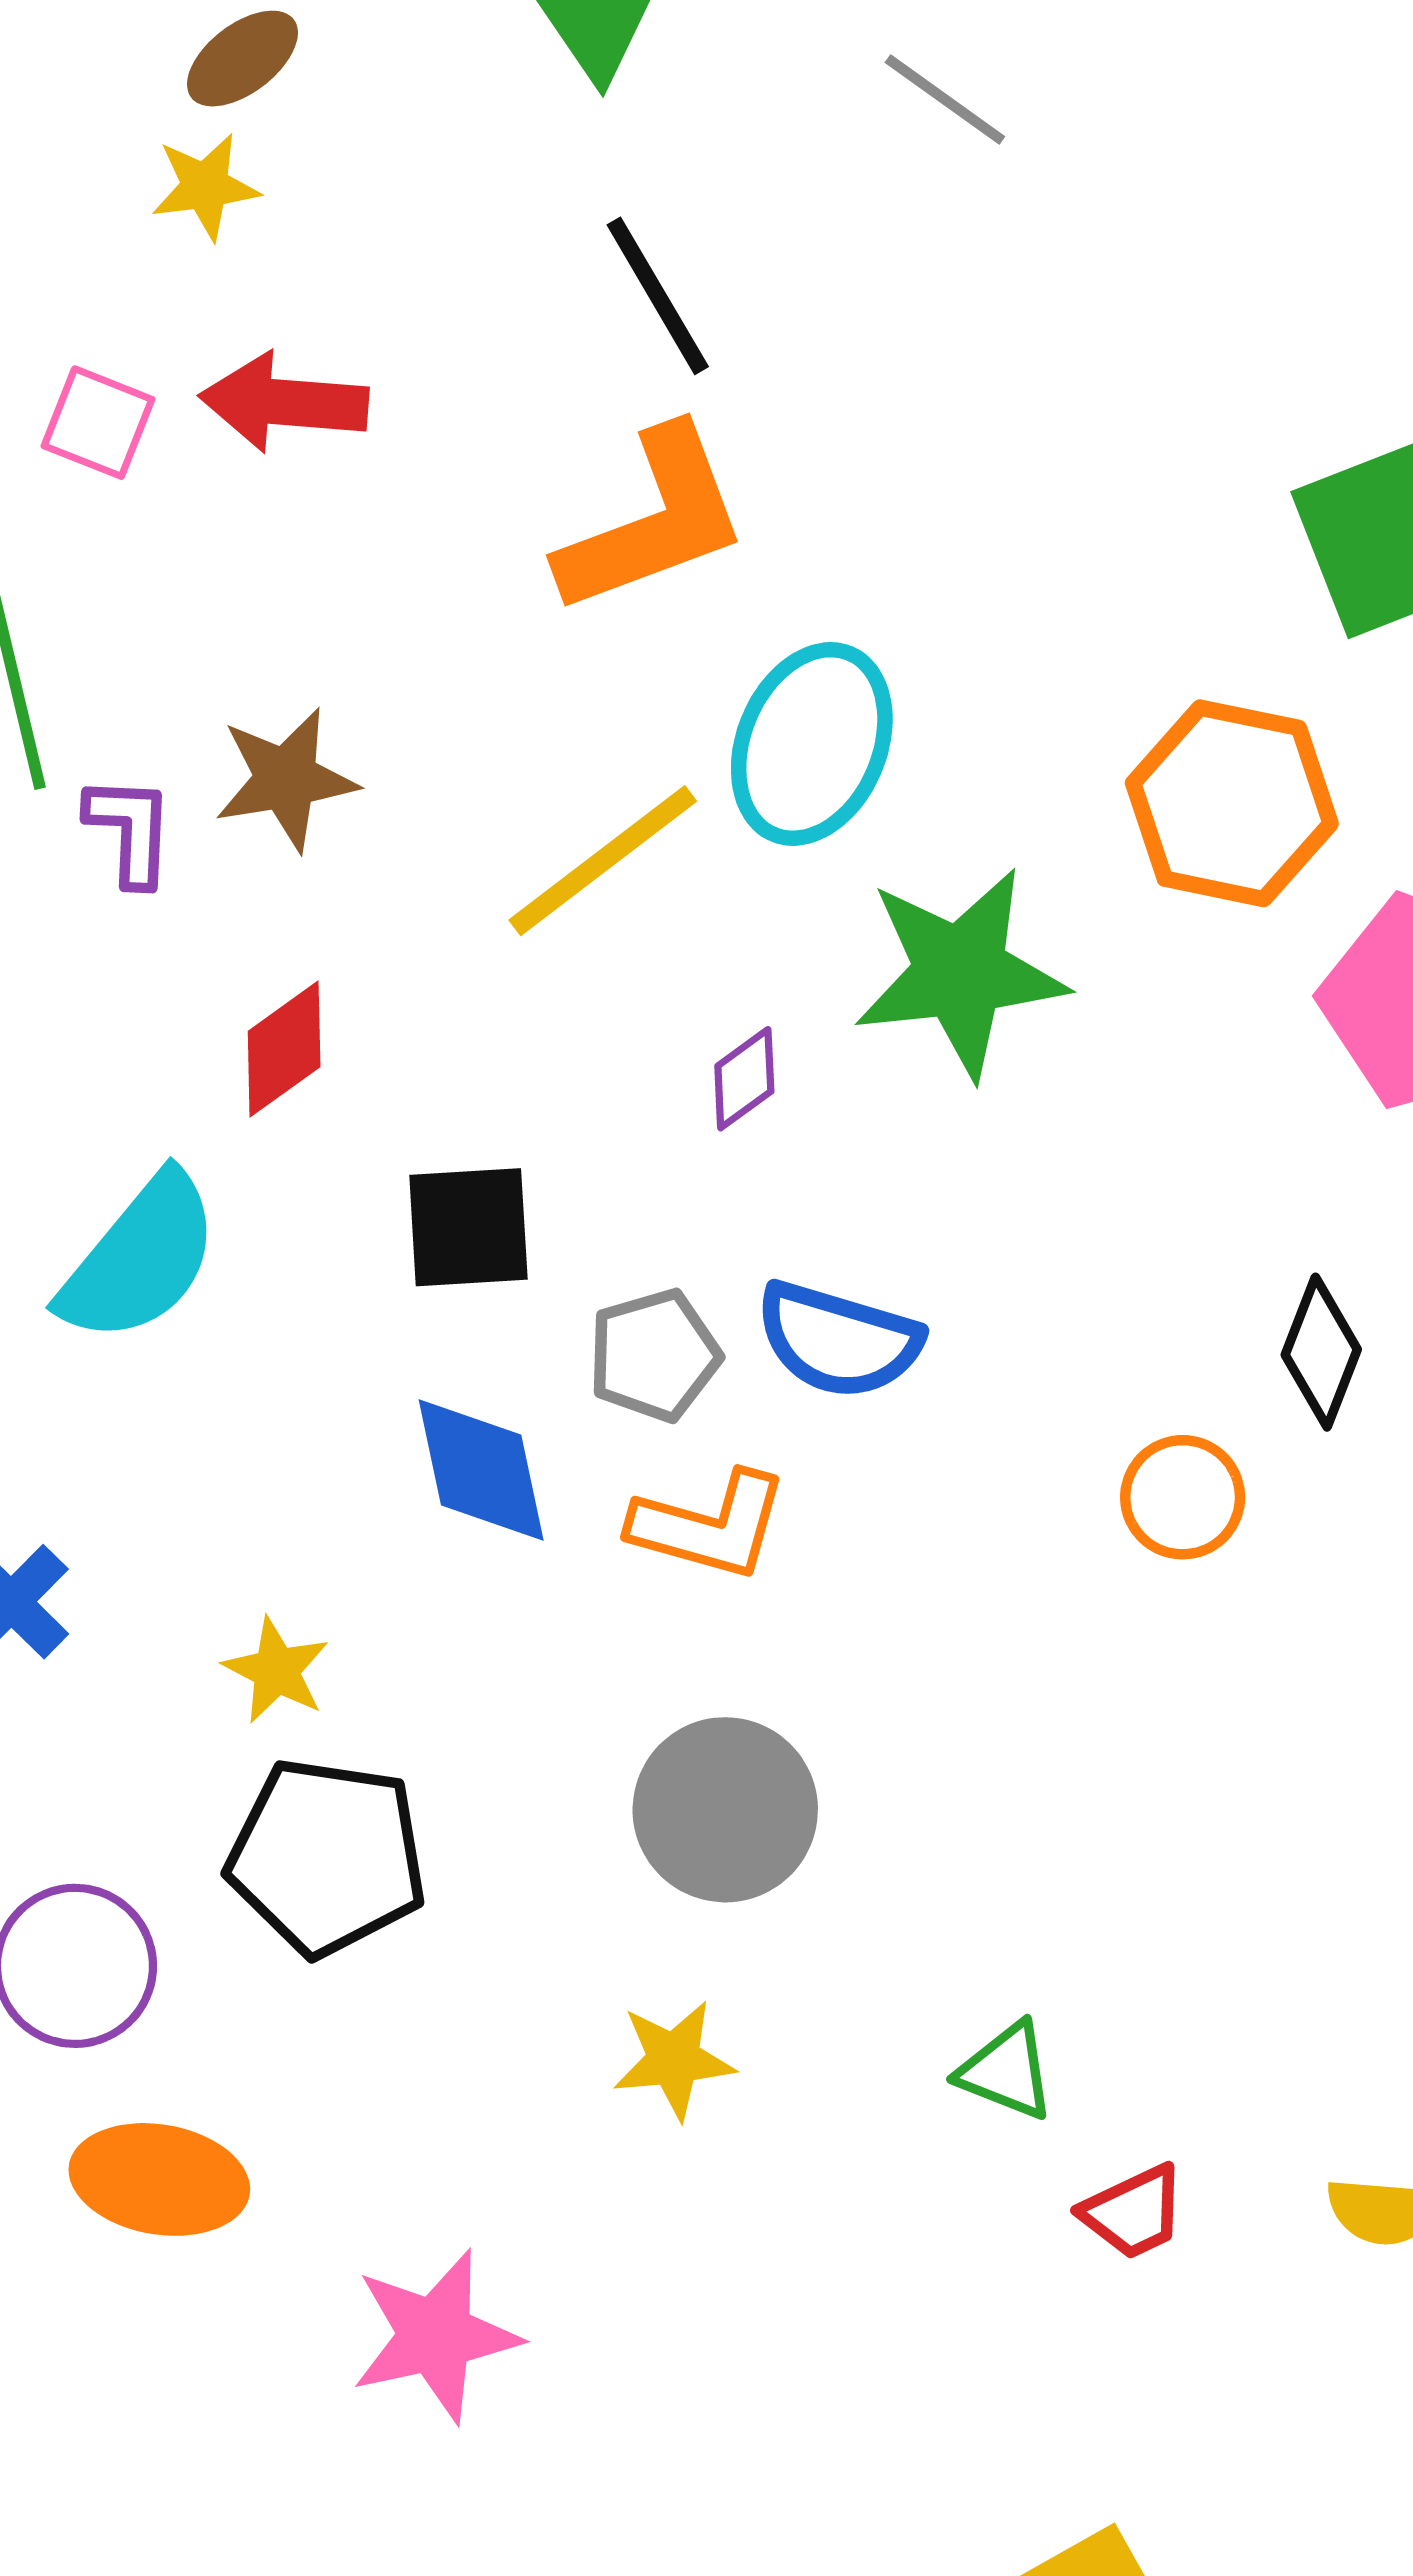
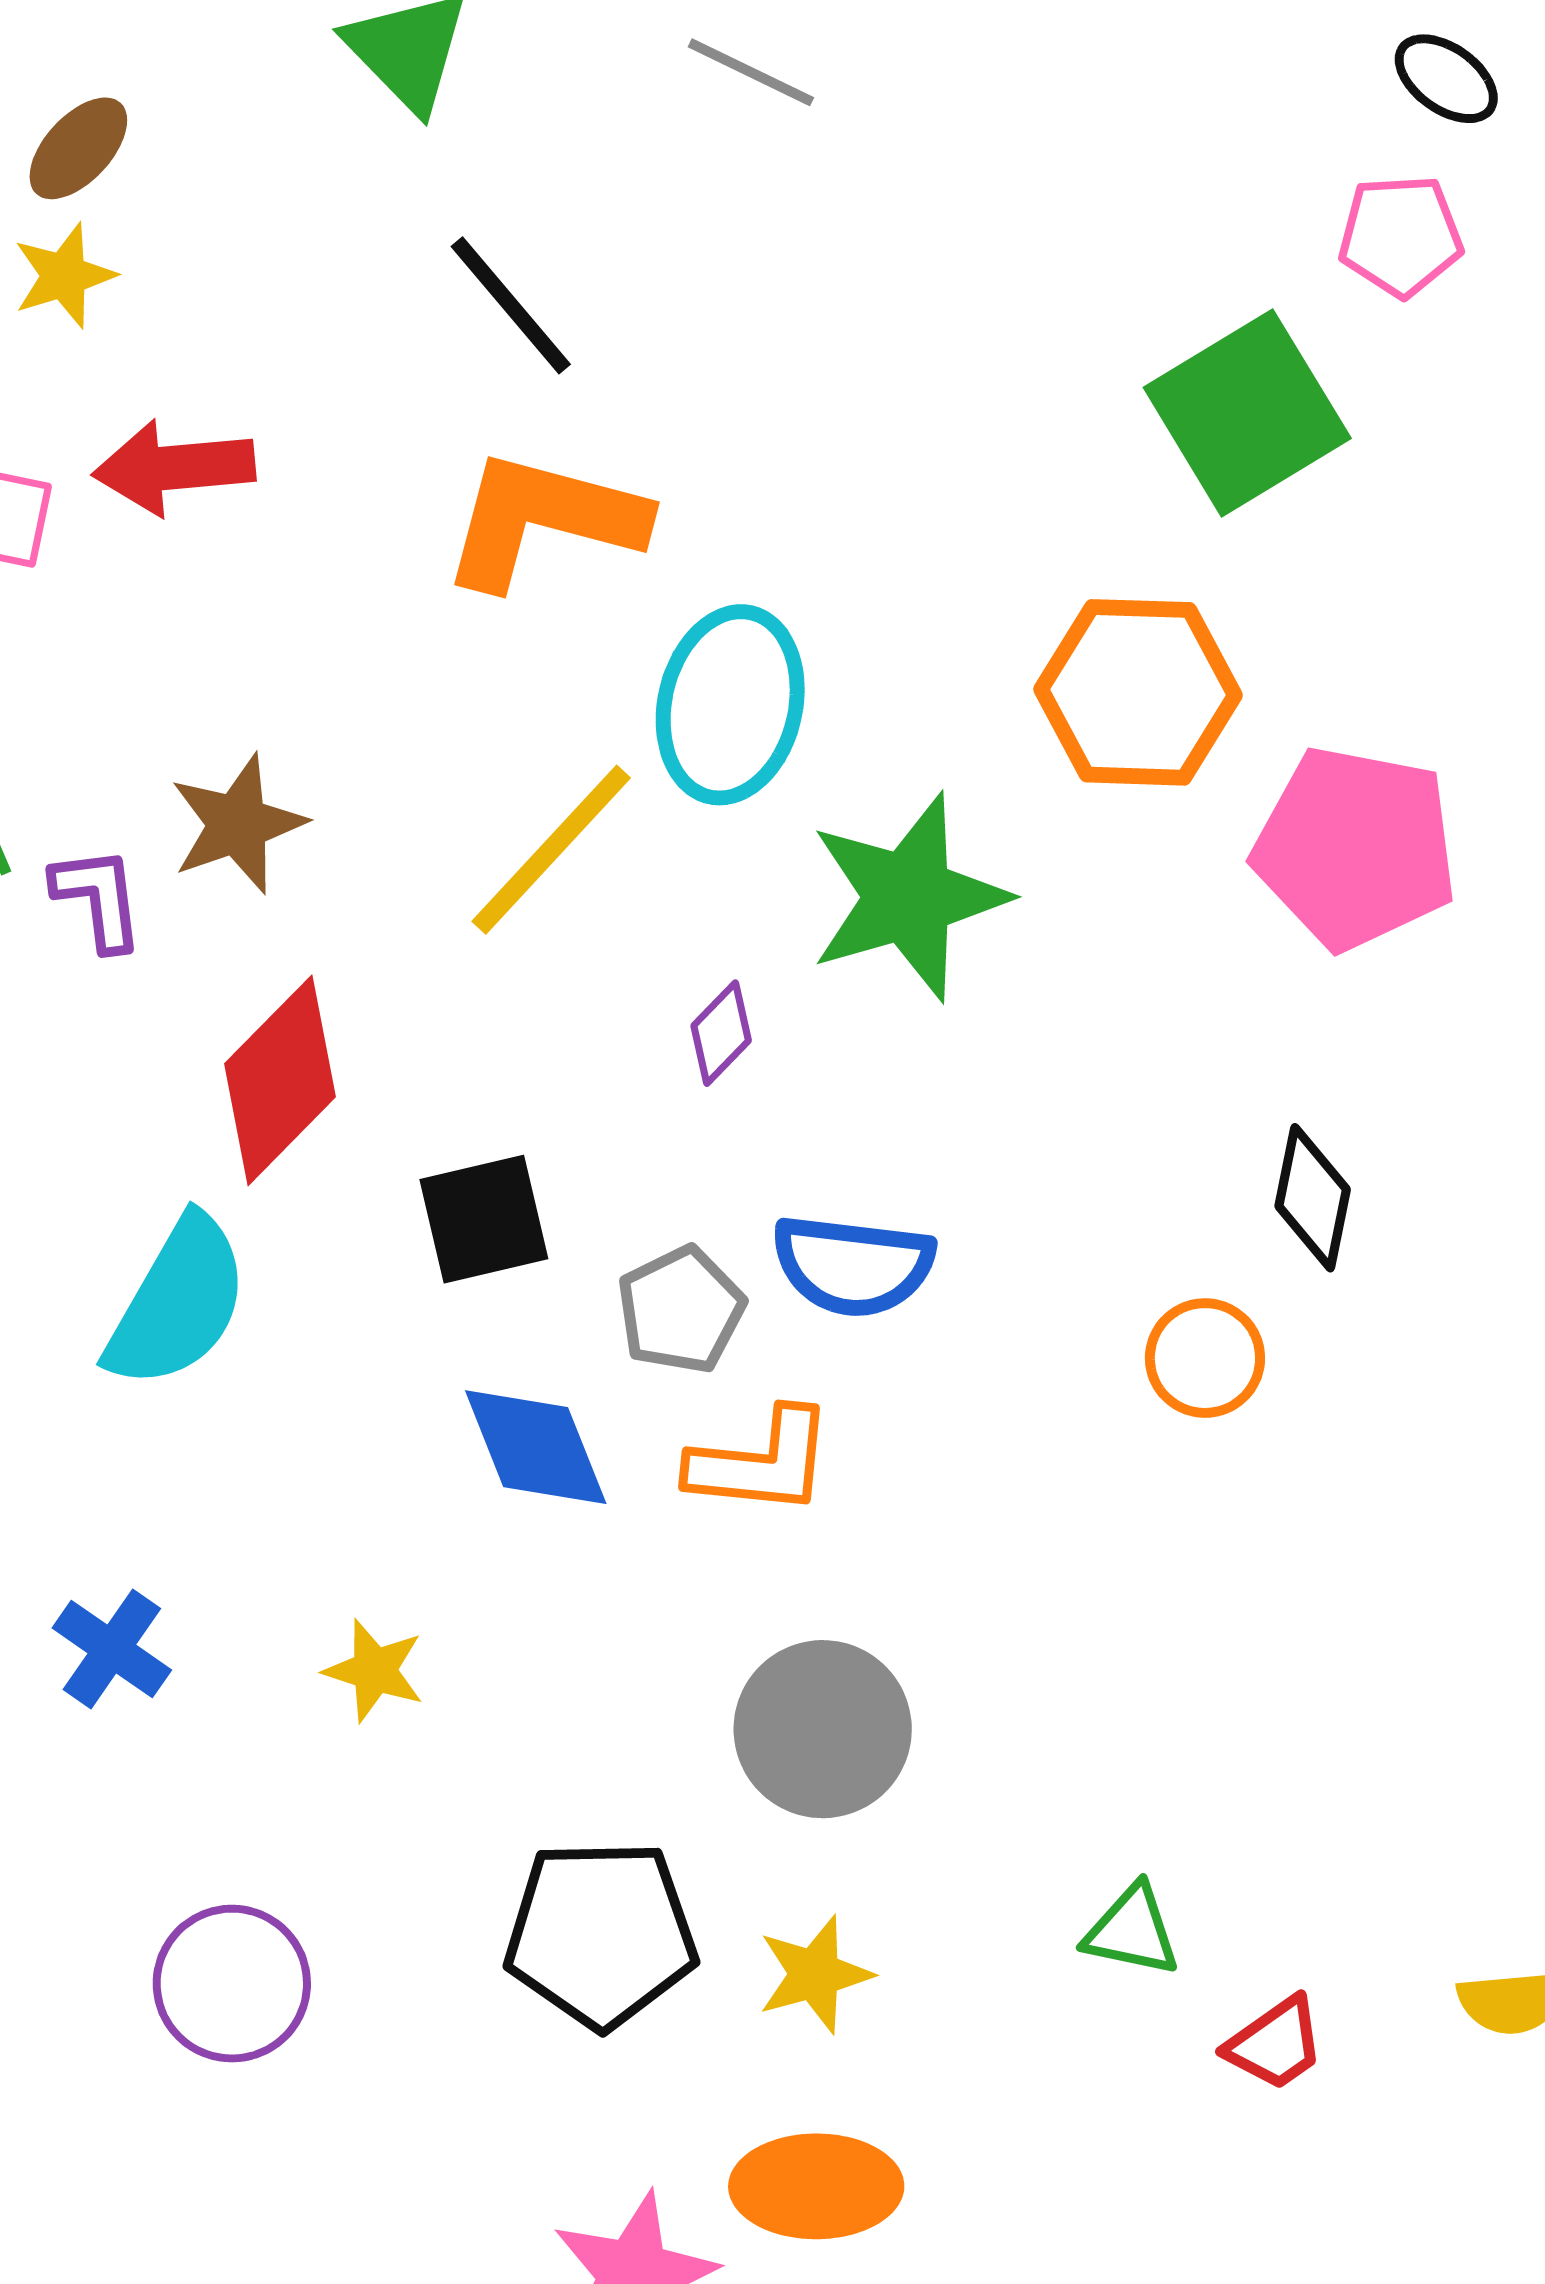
orange L-shape: (653, 521) -> (543, 520), turned -135
red diamond: (284, 1049) -> (280, 1080), size x1.5
black pentagon: (327, 1857) -> (601, 1934), moved
orange ellipse: (159, 2179) -> (816, 2186), moved

